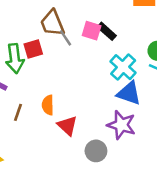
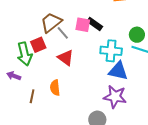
brown trapezoid: (52, 23) -> (51, 23), turned 80
cyan cross: (123, 67) -> (111, 51), turned -30
red triangle: (67, 126) -> (66, 58), moved

